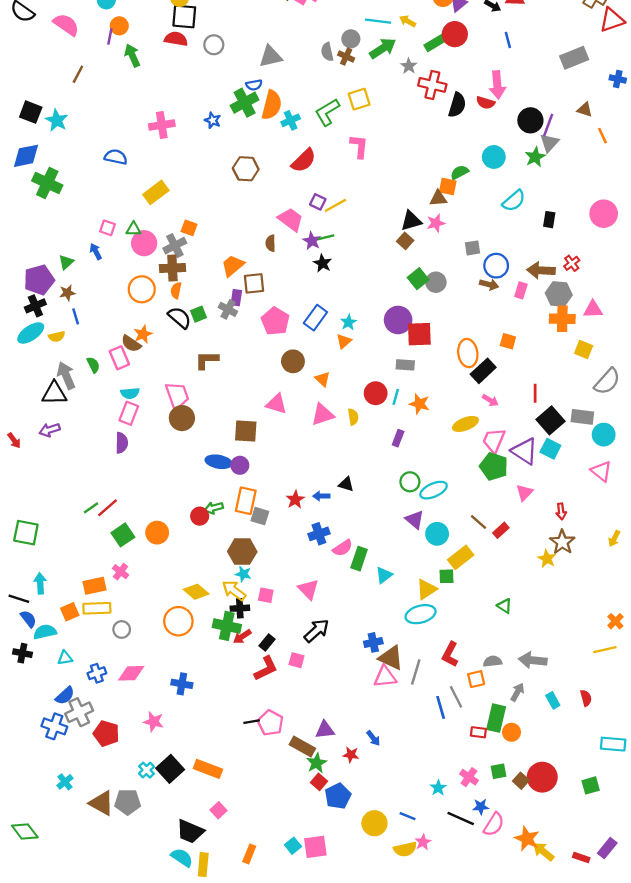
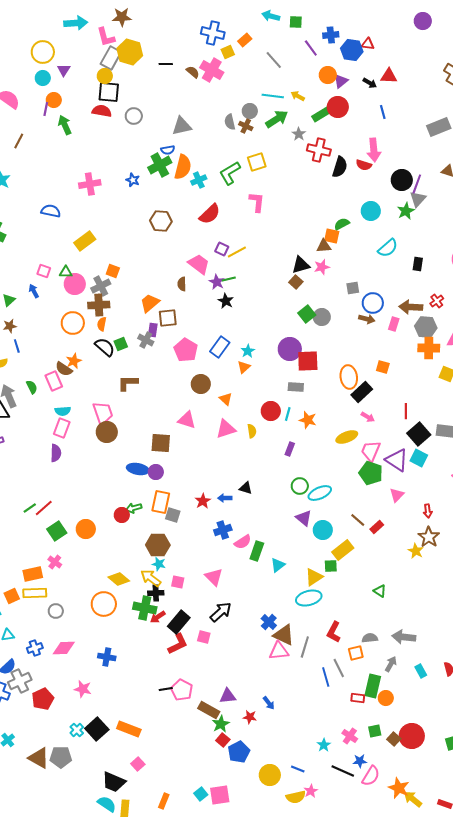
black rectangle: (267, 642) -> (179, 622), size x1.6
blue cross: (373, 642) -> (269, 622), turned -35
red pentagon: (106, 733) -> (43, 699), turned 30

